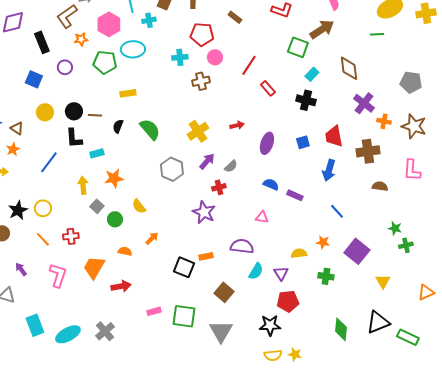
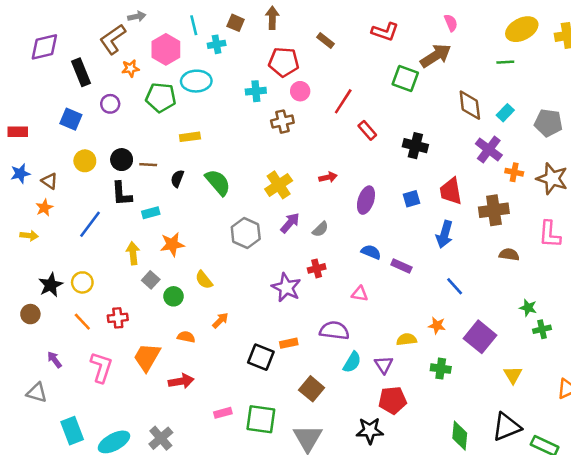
cyan rectangle: (312, 74) -> (505, 113), moved
red cross: (219, 187) -> (317, 268), moved

